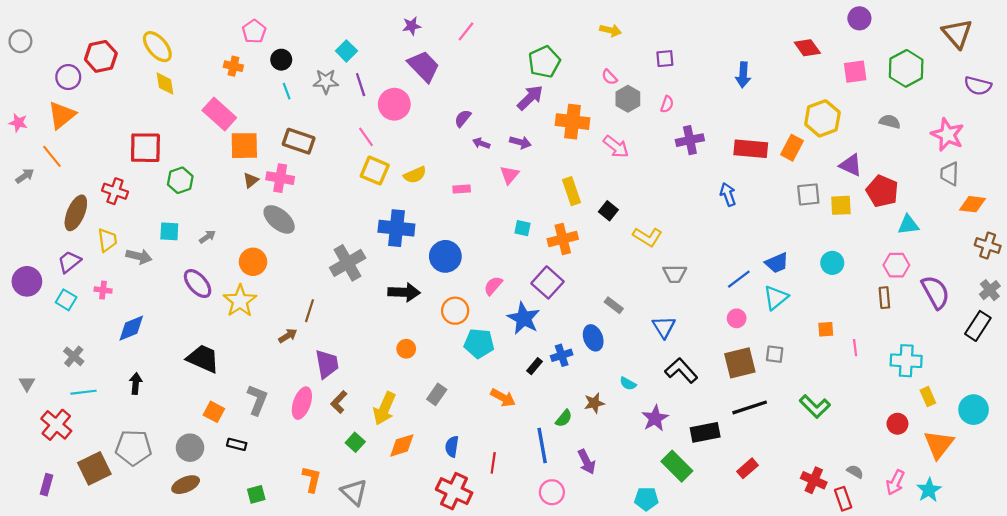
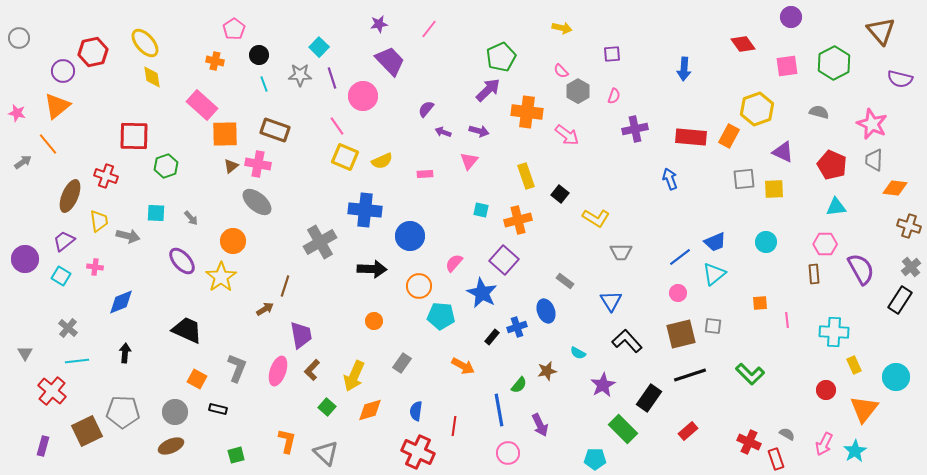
red pentagon: (882, 191) -> (832, 165), moved
gray arrow: (207, 237) -> (191, 218), turned 84
black rectangle: (705, 432) -> (649, 398), turned -44

